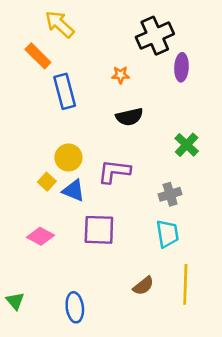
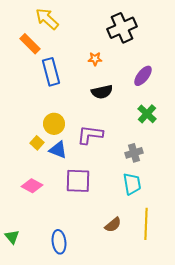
purple ellipse: (181, 67) -> (143, 76), moved, turned 35

